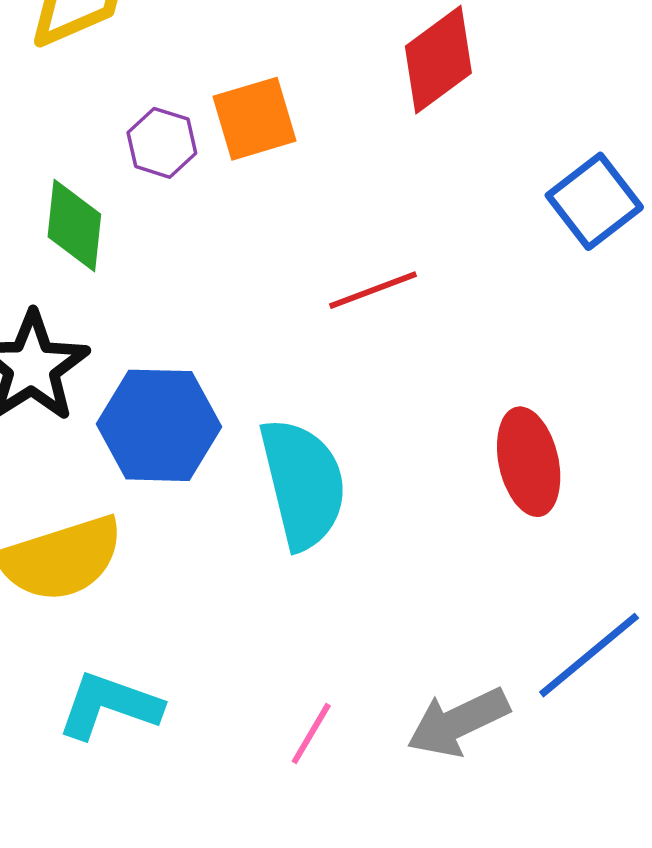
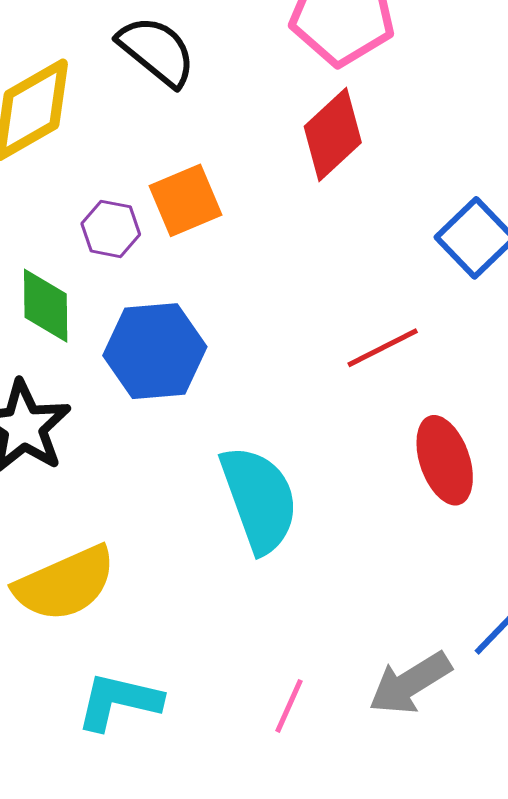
red line: (373, 290) -> (383, 348), moved
blue hexagon: (159, 425) -> (155, 351), moved

